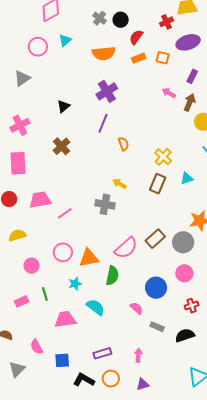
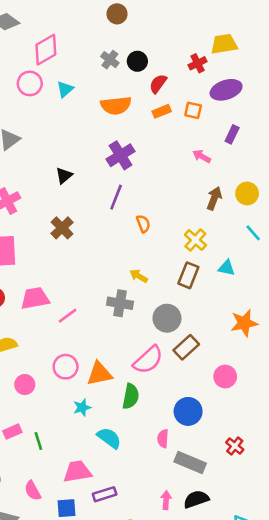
pink circle: (38, 47) -> (30, 83), moved
brown arrow: (190, 102) -> (214, 198), moved
cyan triangle: (187, 178) -> (226, 268), turned 32
gray circle: (183, 242) -> (167, 318), moved
pink circle: (184, 273) -> (225, 377), moved
green line: (45, 294) -> (38, 441), moved
red cross: (192, 306) -> (235, 446), moved, turned -32
pink semicircle: (137, 308) -> (163, 439), turned -128
pink trapezoid: (65, 319) -> (77, 472), moved
gray rectangle: (157, 327) -> (190, 462), size x1.6
black semicircle: (185, 335) -> (196, 499), moved
purple rectangle: (102, 353) -> (105, 494), moved

